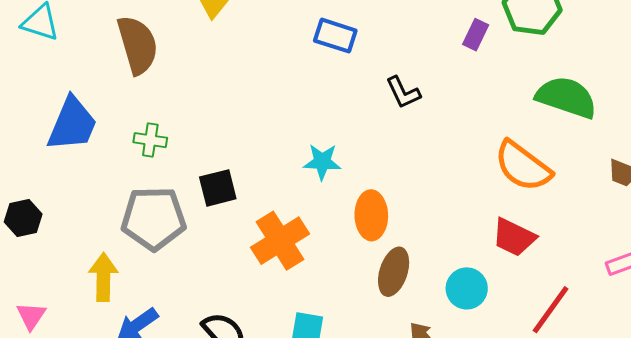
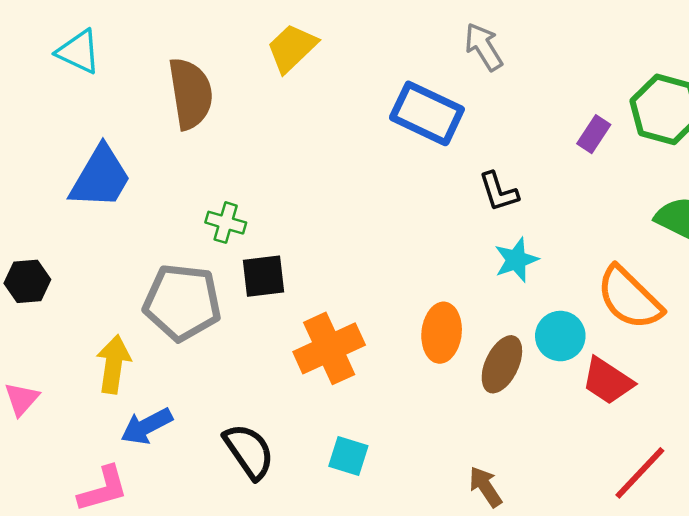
blue rectangle: (335, 36) -> (427, 113), size x1.4
green cross: (150, 140) -> (226, 223), moved
cyan star: (322, 162) -> (516, 260), moved, turned -30
brown ellipse: (394, 272) -> (502, 364), moved
cyan circle: (467, 288) -> (560, 336), moved

